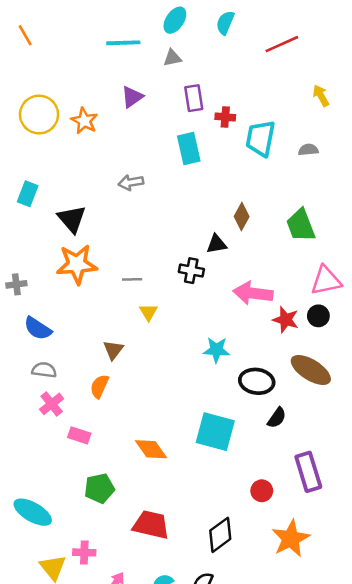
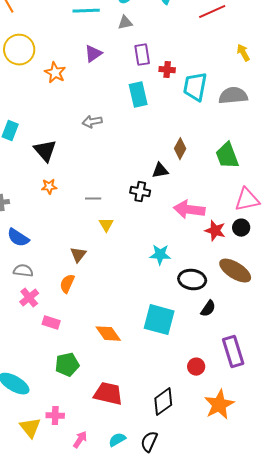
yellow circle: (39, 115) -> (19, 50), moved
gray semicircle: (308, 150) -> (233, 96), size x1.8
orange star: (77, 264) -> (49, 187), size x0.5

